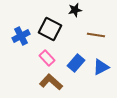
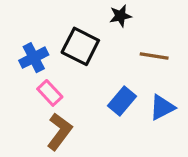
pink rectangle: (47, 58) -> (50, 93), moved
brown L-shape: (51, 82) -> (59, 131), moved, turned 85

